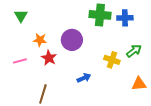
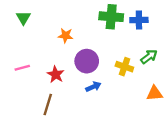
orange star: (40, 40) -> (66, 36), moved
purple circle: (72, 40) -> (87, 61), moved
red star: (49, 58) -> (56, 74), moved

